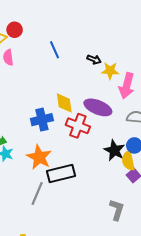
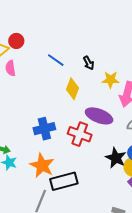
blue line: (55, 50) -> (56, 60), turned -30
black arrow: (94, 60) -> (89, 63), moved, turned 40
yellow diamond: (64, 103) -> (72, 89), moved, turned 30

